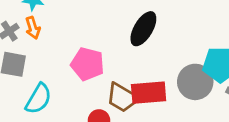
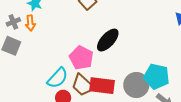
pink pentagon: (87, 64) -> (81, 58), moved
cyan semicircle: (38, 99) -> (58, 78), moved

